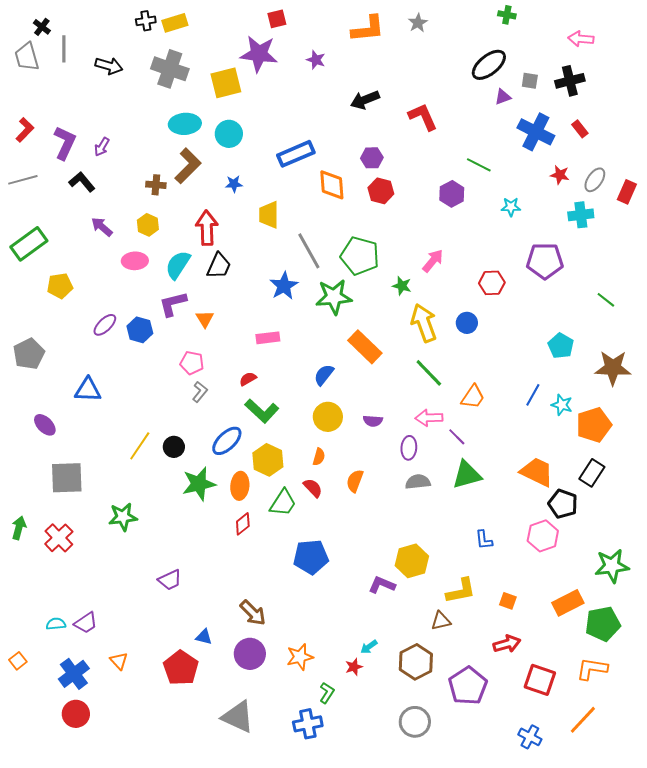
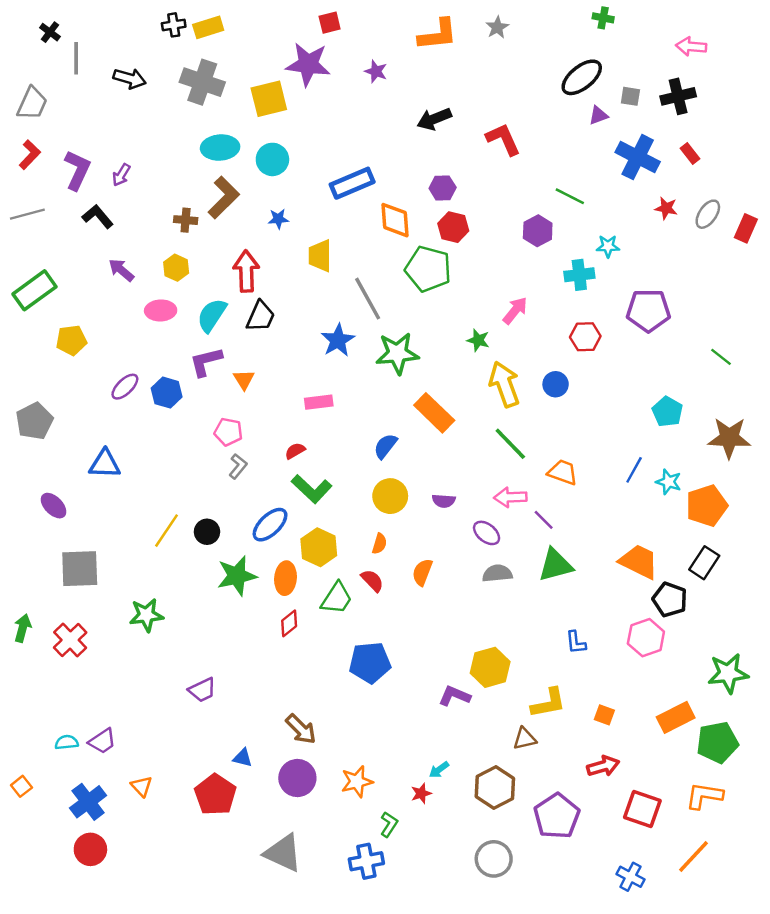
gray trapezoid: (27, 57) -> (32, 103), moved, turned -140
cyan cross: (581, 215) -> (579, 275), moved
green pentagon: (360, 256) -> (428, 269), moved
orange trapezoid: (473, 397) -> (563, 472), turned -104
purple ellipse: (409, 448) -> (487, 533), turned -55

